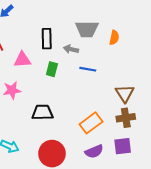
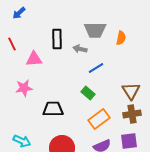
green rectangle: (52, 69) -> (88, 93), moved, turned -64
blue line: (88, 69) -> (96, 68), turned -42

